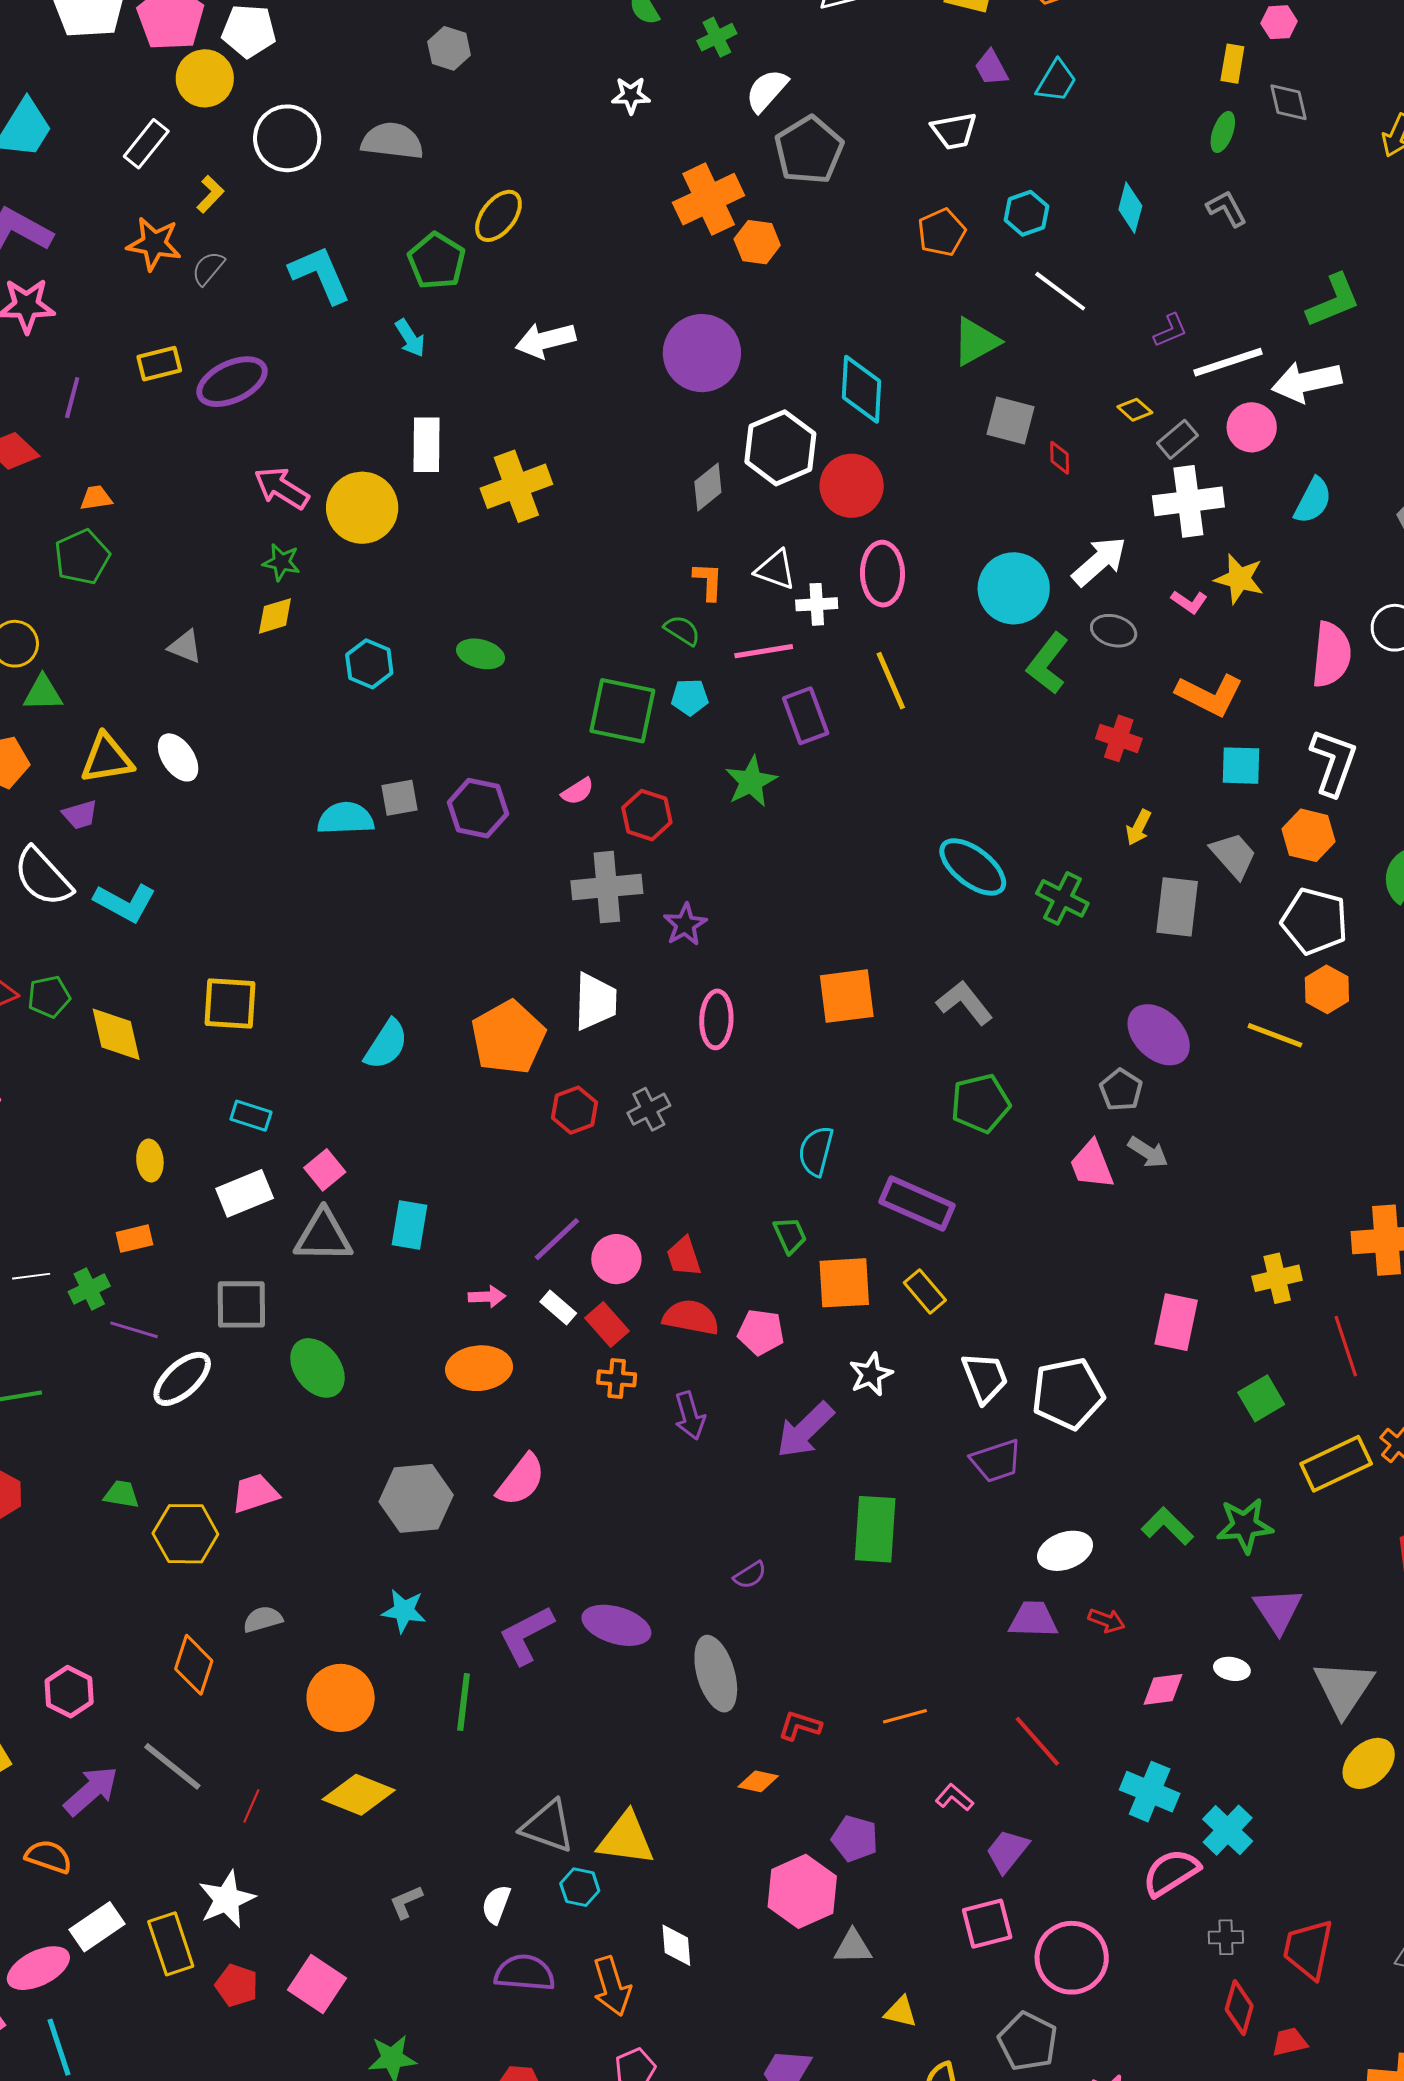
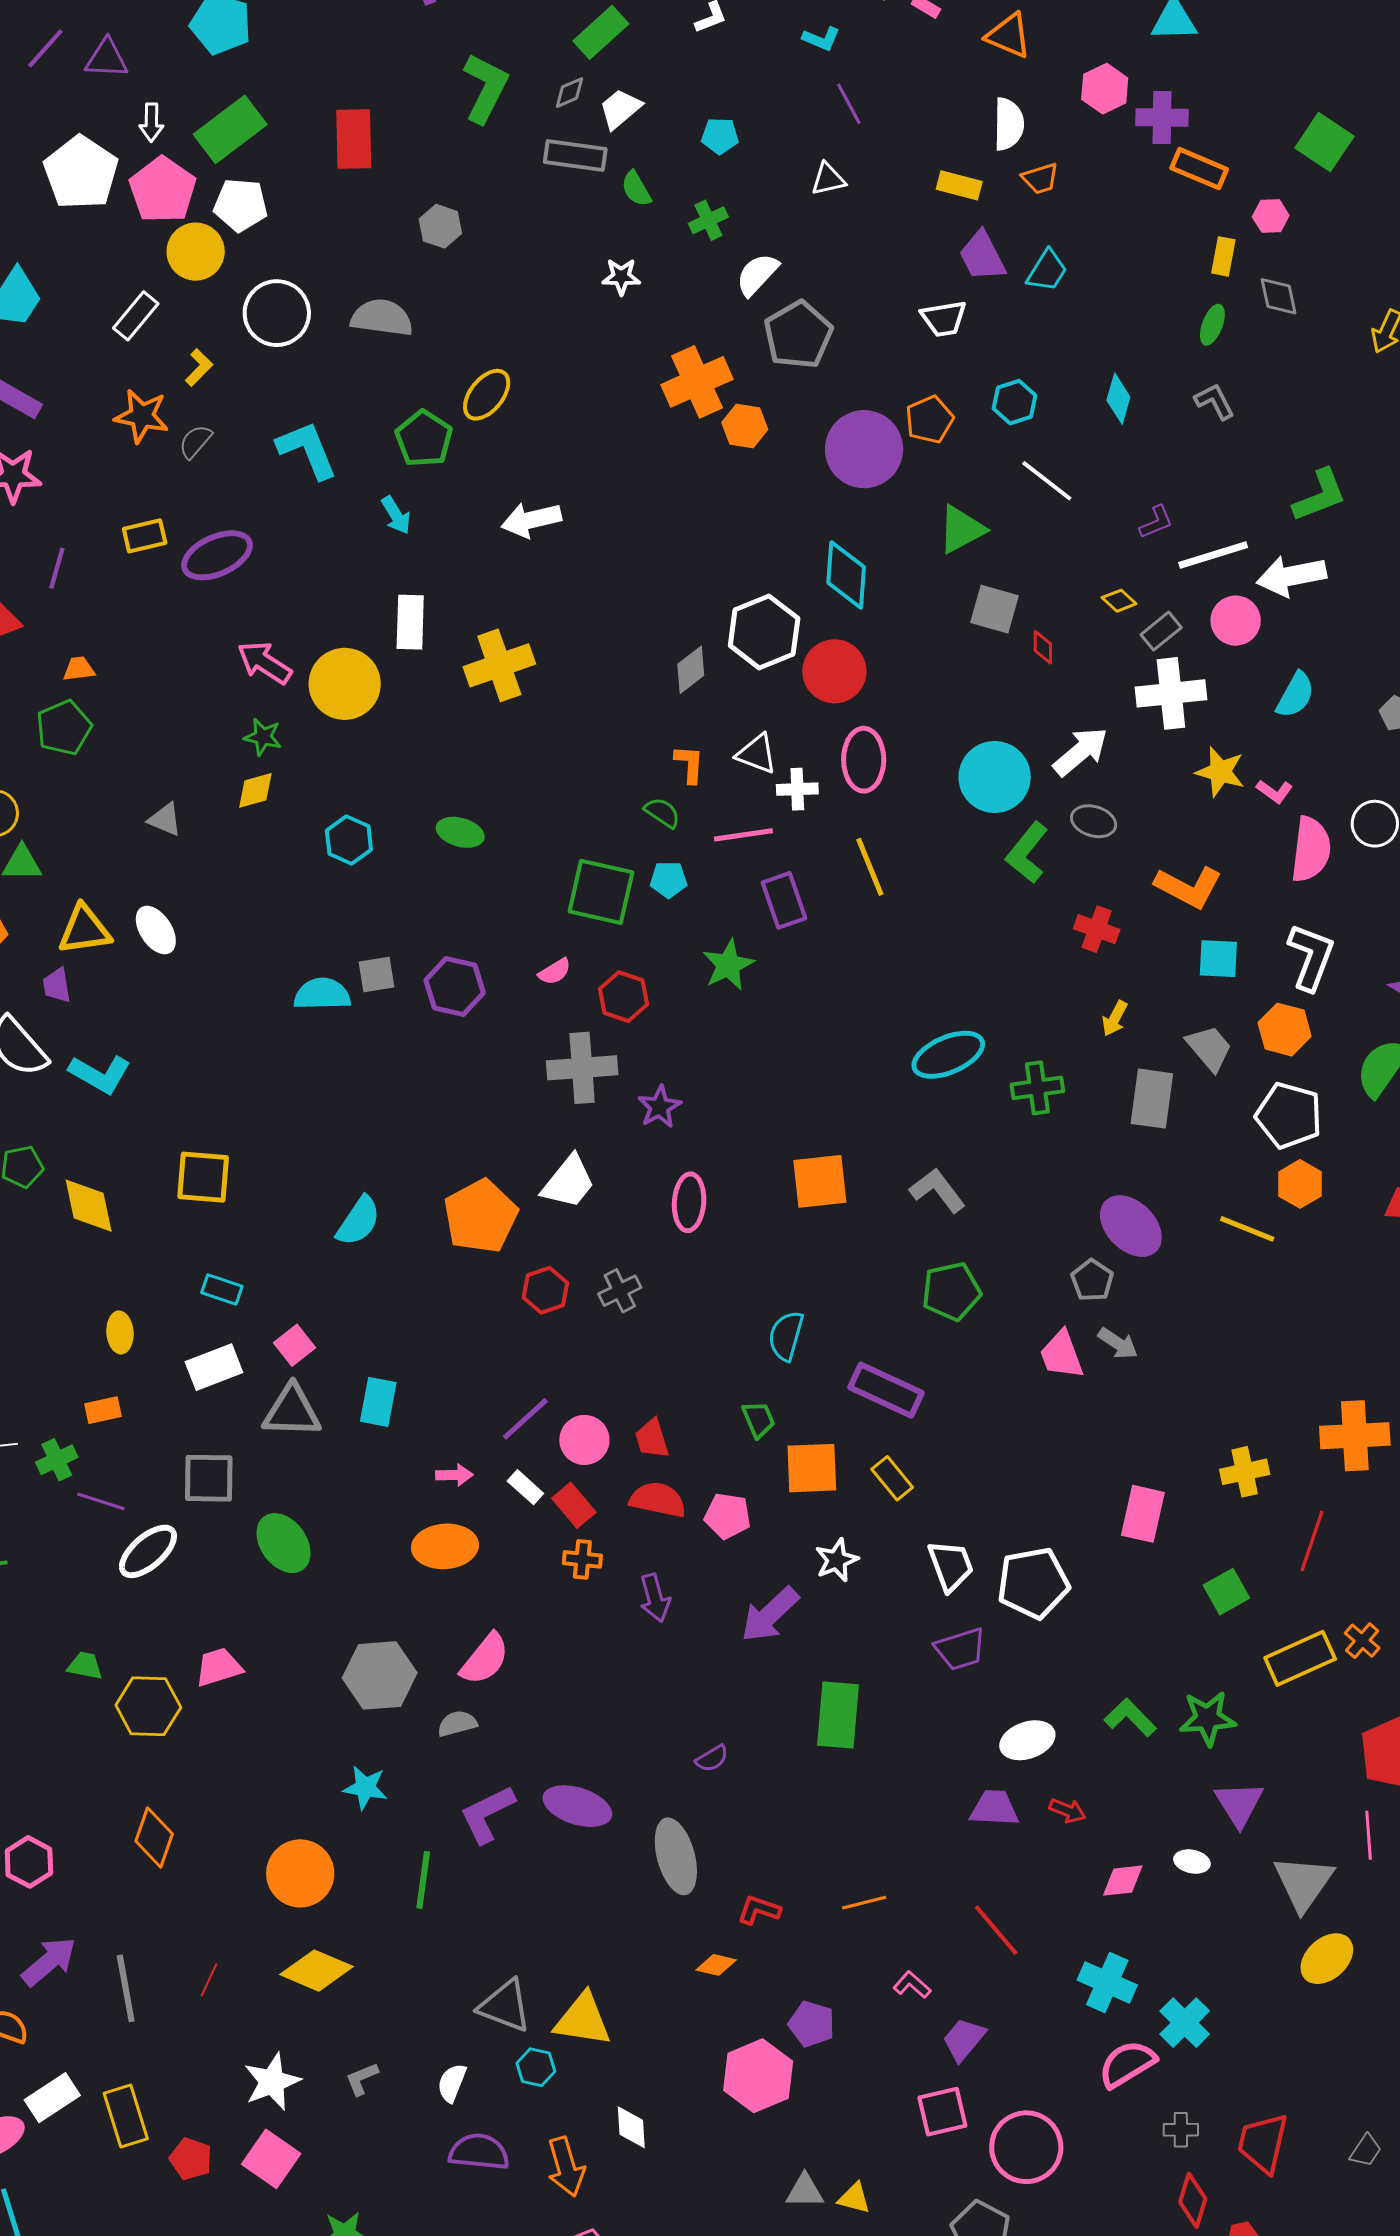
purple trapezoid: (991, 68) -> (982, 256), size x1.4
purple circle: (702, 353) -> (864, 449), moved
pink L-shape: (1189, 602) -> (1275, 791), moved
purple trapezoid: (80, 815) -> (57, 985), turned 96
cyan ellipse: (973, 867) -> (948, 1055), turned -62
green cross: (1062, 898) -> (1037, 1088), turned -36
white trapezoid: (595, 1001) -> (568, 1182), turned 36
red line: (1346, 1346) -> (1312, 1541), turned 36
gray semicircle: (263, 1619) -> (457, 1724), moved
gray line: (172, 1766) -> (126, 1988), moved, turned 40
white star: (227, 1899) -> (272, 2082), moved
gray triangle: (853, 1947) -> (805, 2191), moved

